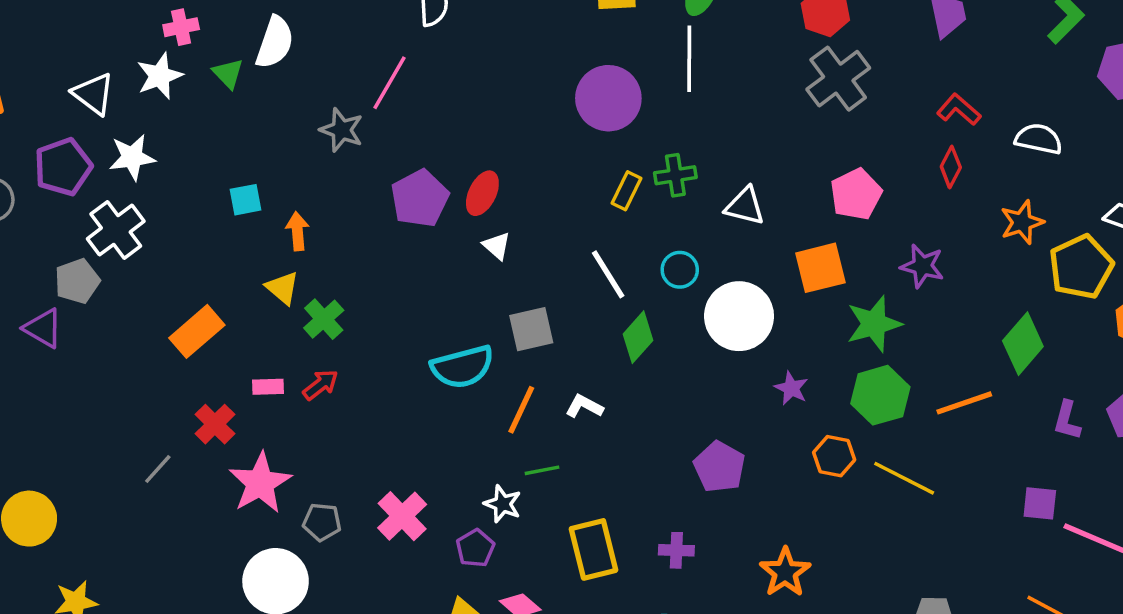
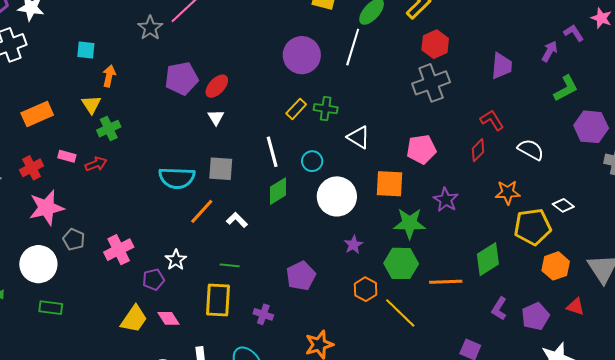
green line: (542, 470) -> (230, 265), moved

